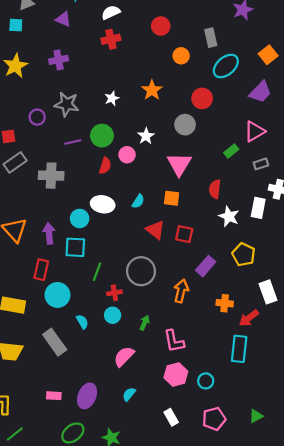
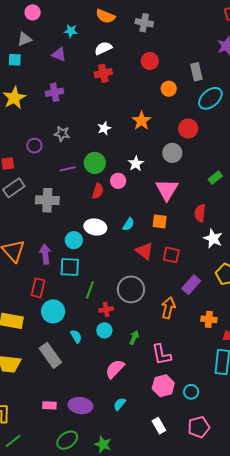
gray star: (67, 104) -> (62, 134), size x0.7
purple ellipse: (87, 396) -> (80, 406), turned 75

